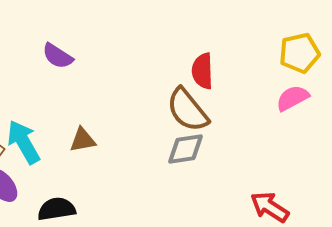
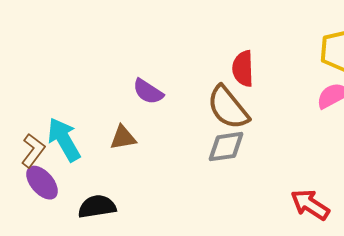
purple semicircle: (58, 56) -> (148, 92), moved

